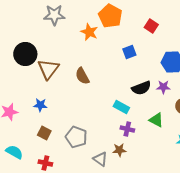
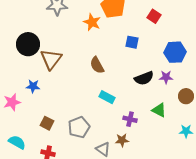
blue square: (129, 52) -> (132, 42), turned 32
brown semicircle: (82, 76) -> (97, 65), moved
blue star: (40, 105) -> (33, 86), moved
cyan rectangle: (121, 107) -> (107, 97), moved
gray pentagon: (76, 137) -> (79, 127), turned 30

